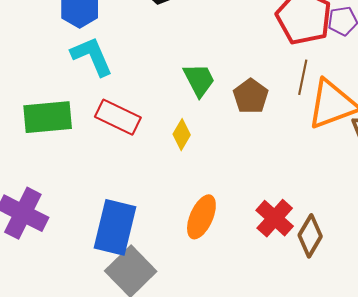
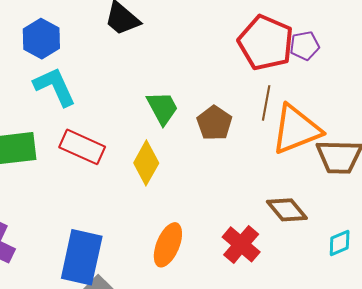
yellow diamond: (182, 135) -> (146, 163), size x1.4
brown diamond: (310, 236) -> (287, 210), moved, turned -69

